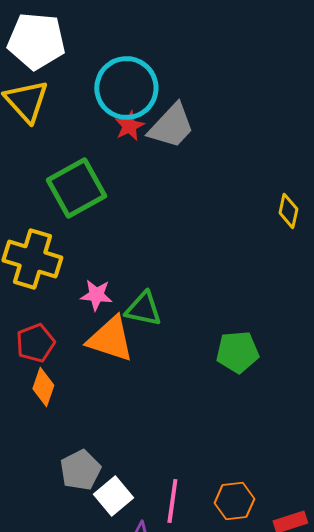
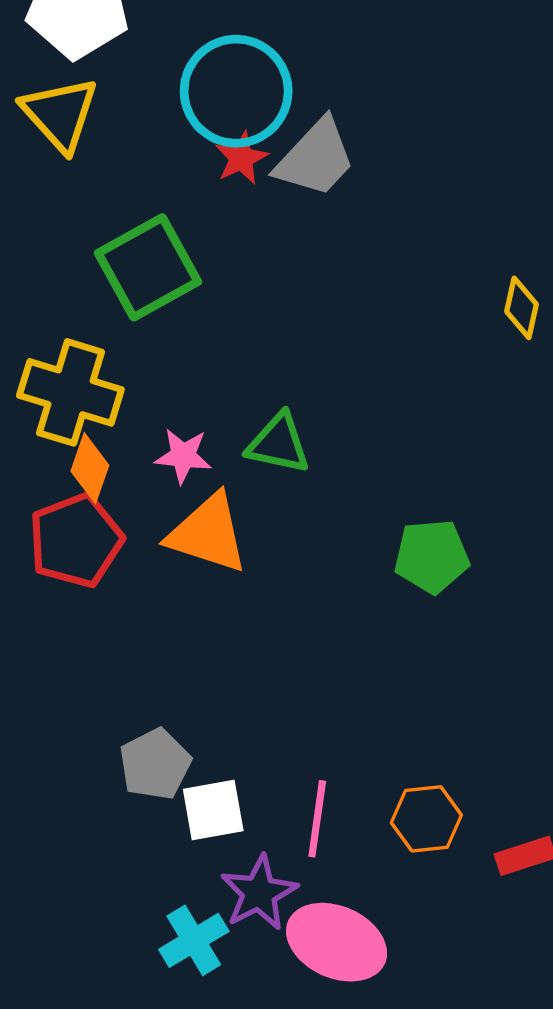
green triangle: (143, 309) -> (278, 444), moved
red pentagon: (35, 343) -> (76, 540), size x1.4
orange diamond: (43, 387) -> (90, 468), moved
white square: (113, 496) -> (213, 810), turned 30

